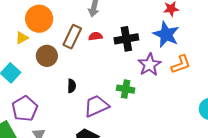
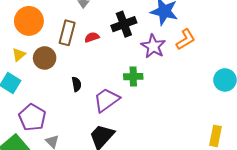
red semicircle: (95, 36) -> (92, 37), moved
yellow triangle: (22, 38) -> (19, 55), moved

